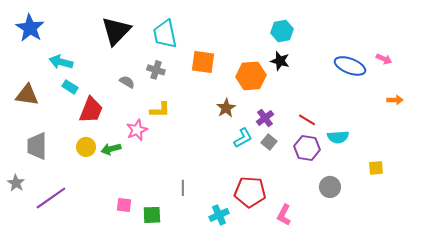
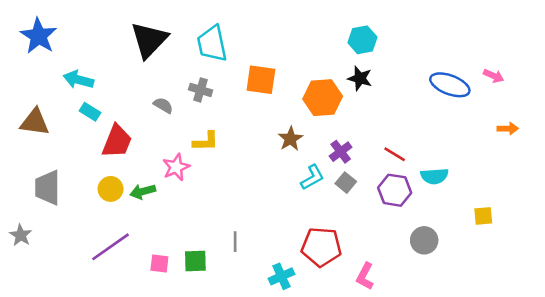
purple line: (51, 198) -> (111, 247), moved
green square: (152, 215) -> (195, 261), moved

